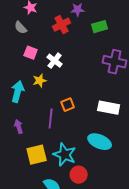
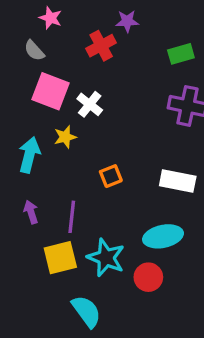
green rectangle: (100, 27) -> (181, 54), moved
pink square: (31, 53) -> (51, 91), size x1.6
purple line: (51, 119) -> (72, 217), moved
cyan ellipse: (100, 142) -> (163, 236), turned -35
red circle: (79, 175) -> (148, 277), moved

